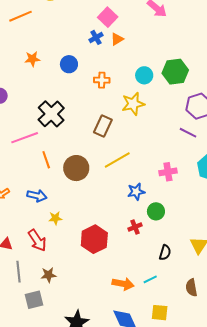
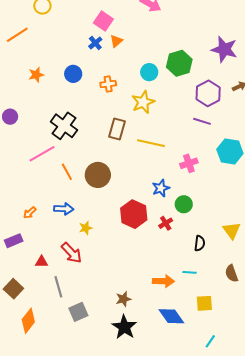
yellow line: (117, 160) -> (151, 143), moved, turned 52
red hexagon: (94, 239) -> (134, 214), moved
brown star: (48, 275) -> (123, 299), moved
cyan line: (150, 279) -> (190, 272), turned 40

